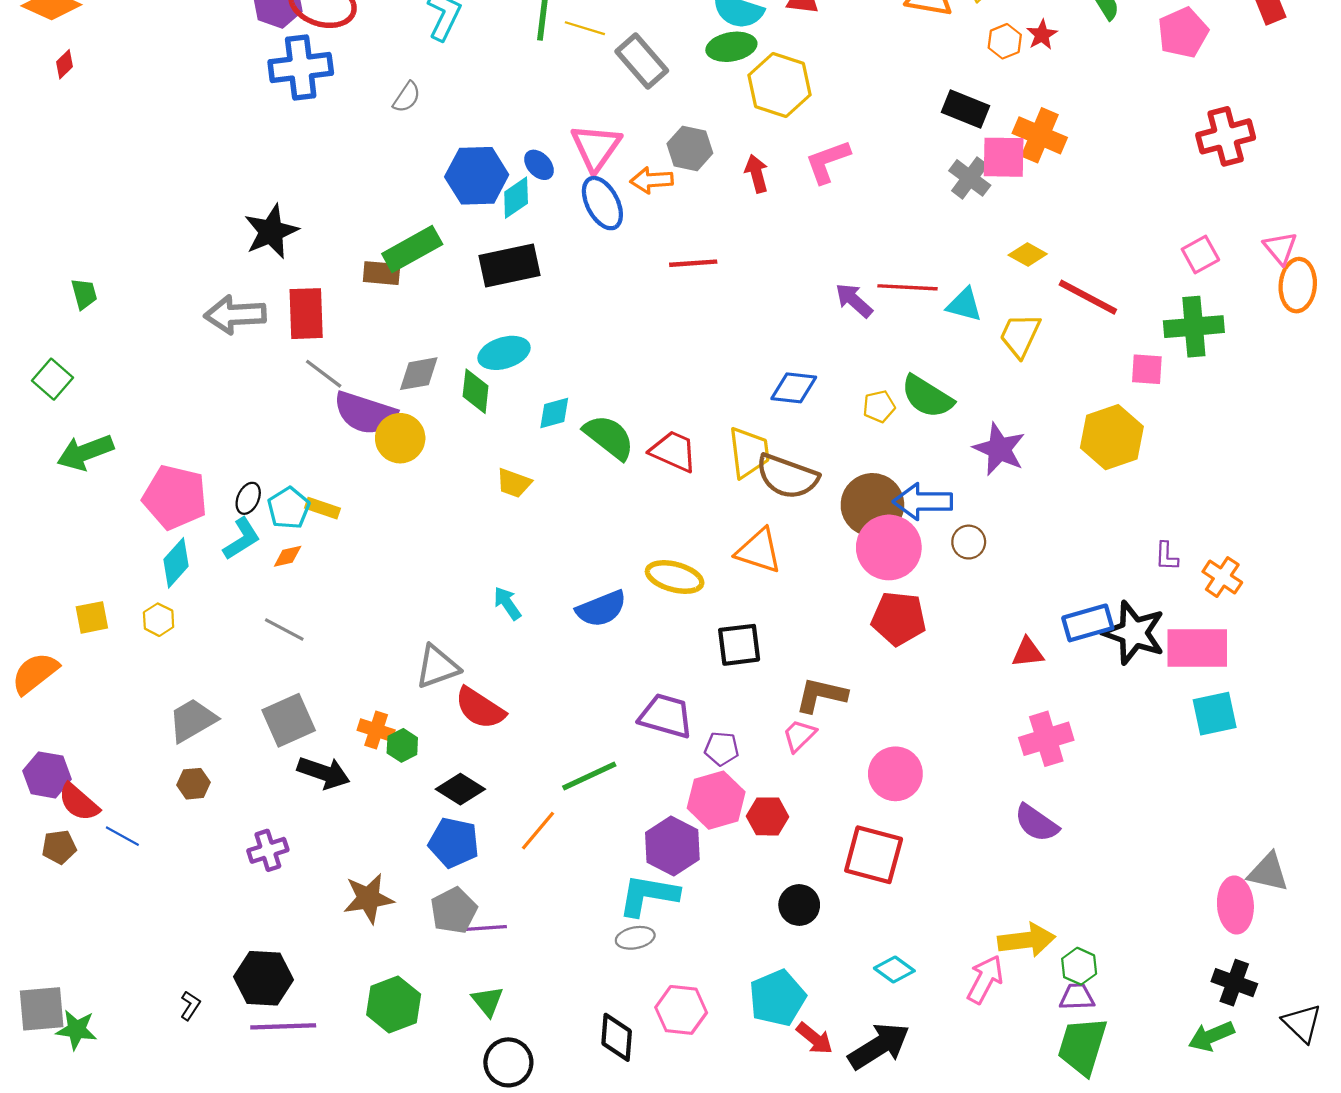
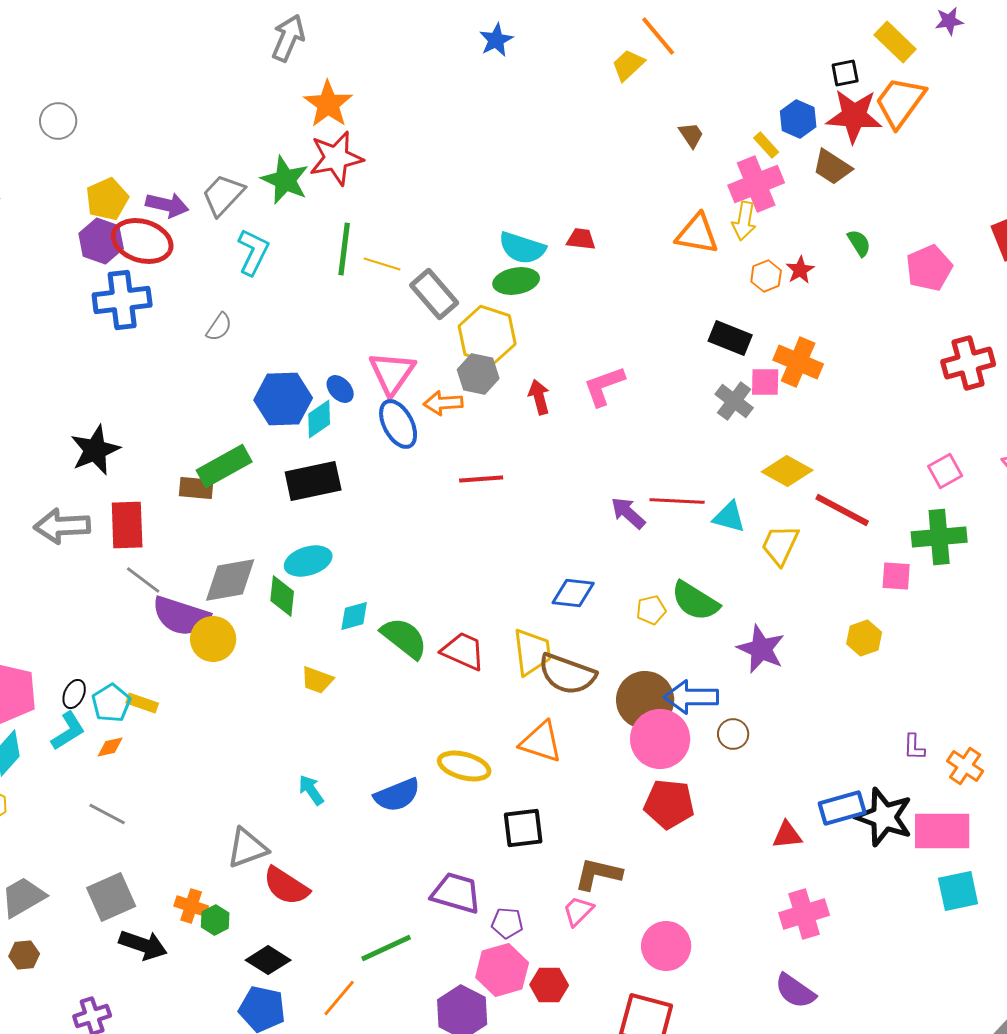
yellow hexagon: (780, 85) -> (487, 335), moved
pink square: (1004, 157) -> (765, 382), size x0.7
yellow diamond: (1028, 254) -> (787, 471), size x1.4
gray diamond: (419, 374) -> (230, 580), size x1.4
yellow hexagon: (1112, 437) -> (864, 638), size x0.6

